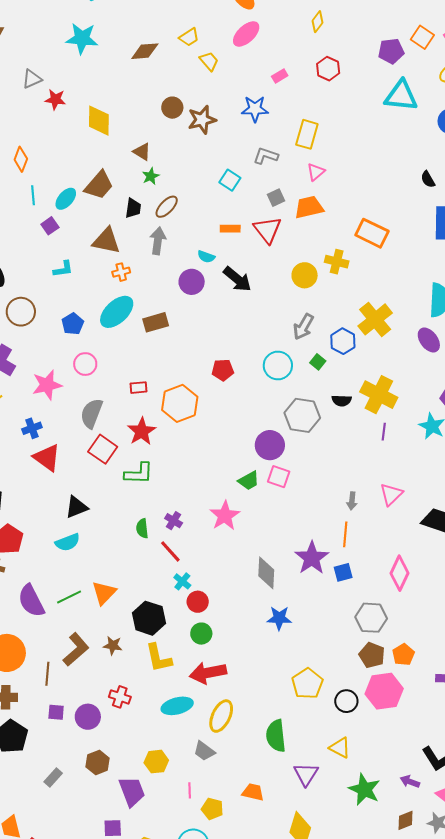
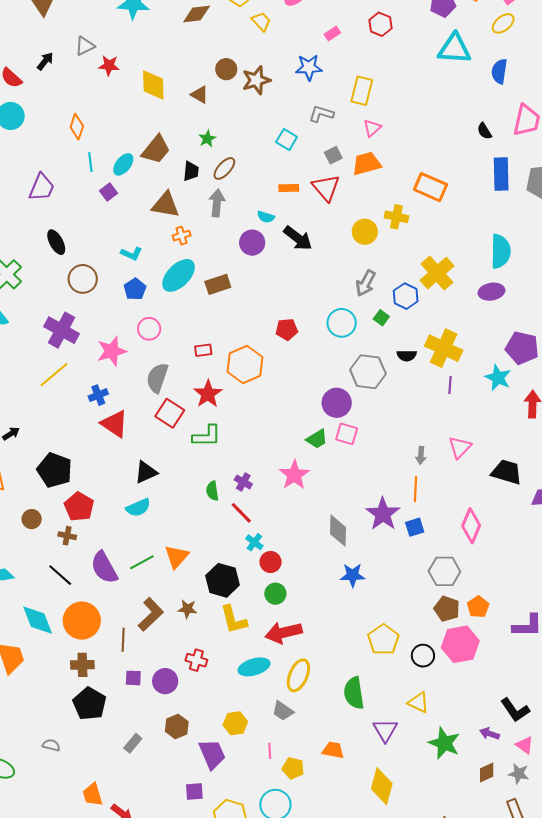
brown triangle: (142, 152) -> (200, 95), moved
cyan L-shape: (63, 269) -> (131, 254), moved, turned 35
purple ellipse: (429, 340) -> (491, 292), turned -60

